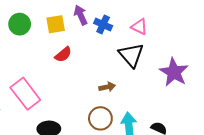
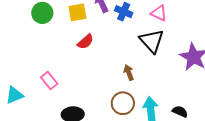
brown arrow: (107, 87) -> (129, 72), turned -98
pink rectangle: (25, 94) -> (49, 81), size x0.6

